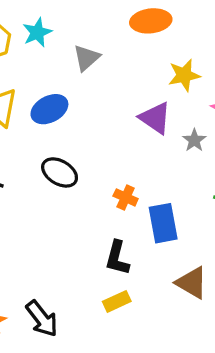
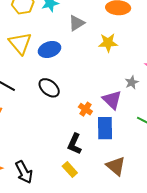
yellow star: (184, 75) -> (108, 43), moved
purple triangle: (155, 118) -> (112, 100), moved
yellow rectangle: (117, 301) -> (70, 170), turned 63

